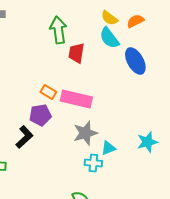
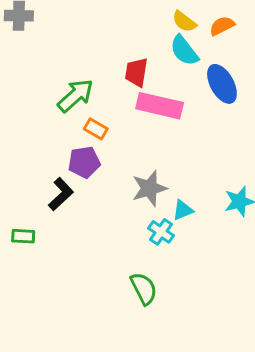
green arrow: (58, 30) -> (75, 96), moved, turned 56
pink rectangle: (76, 99) -> (160, 106), moved
cyan cross: (93, 163) -> (161, 232), turned 30

